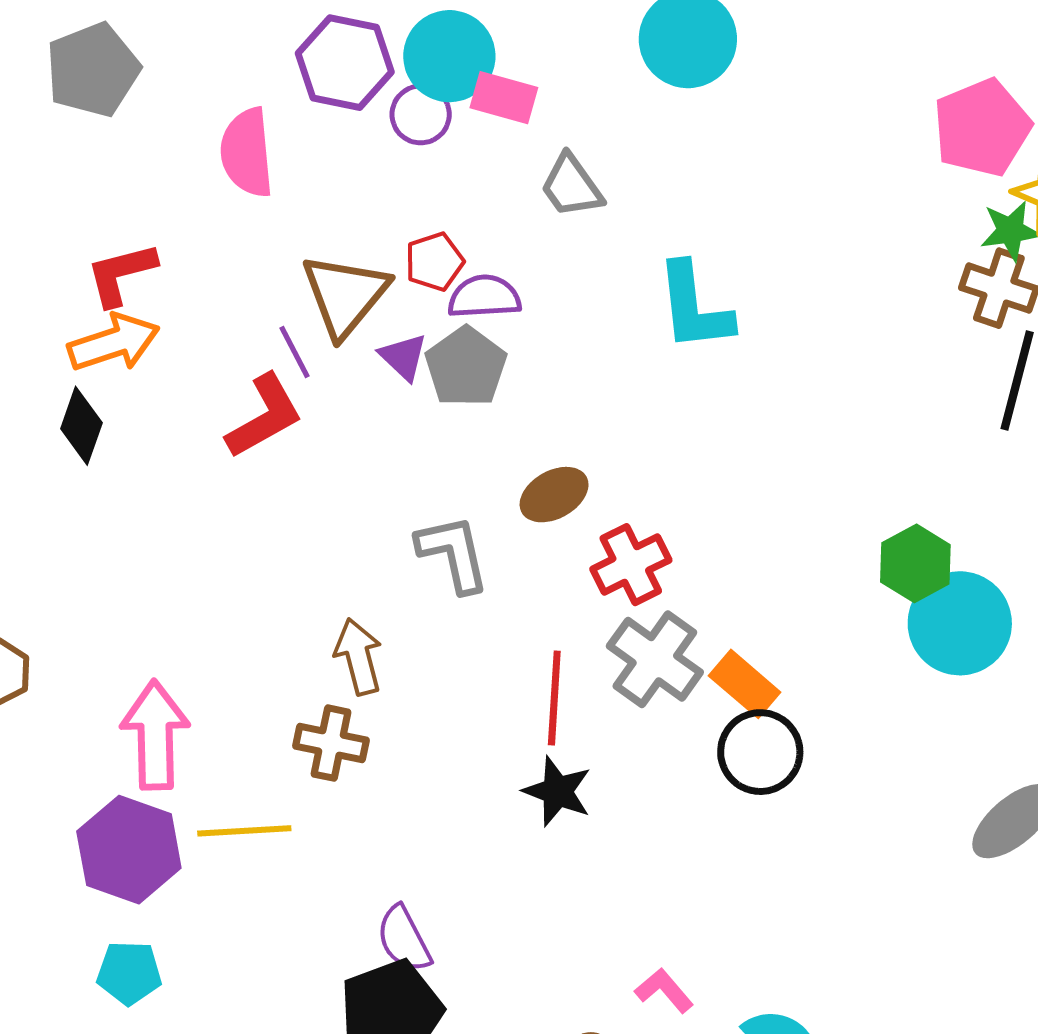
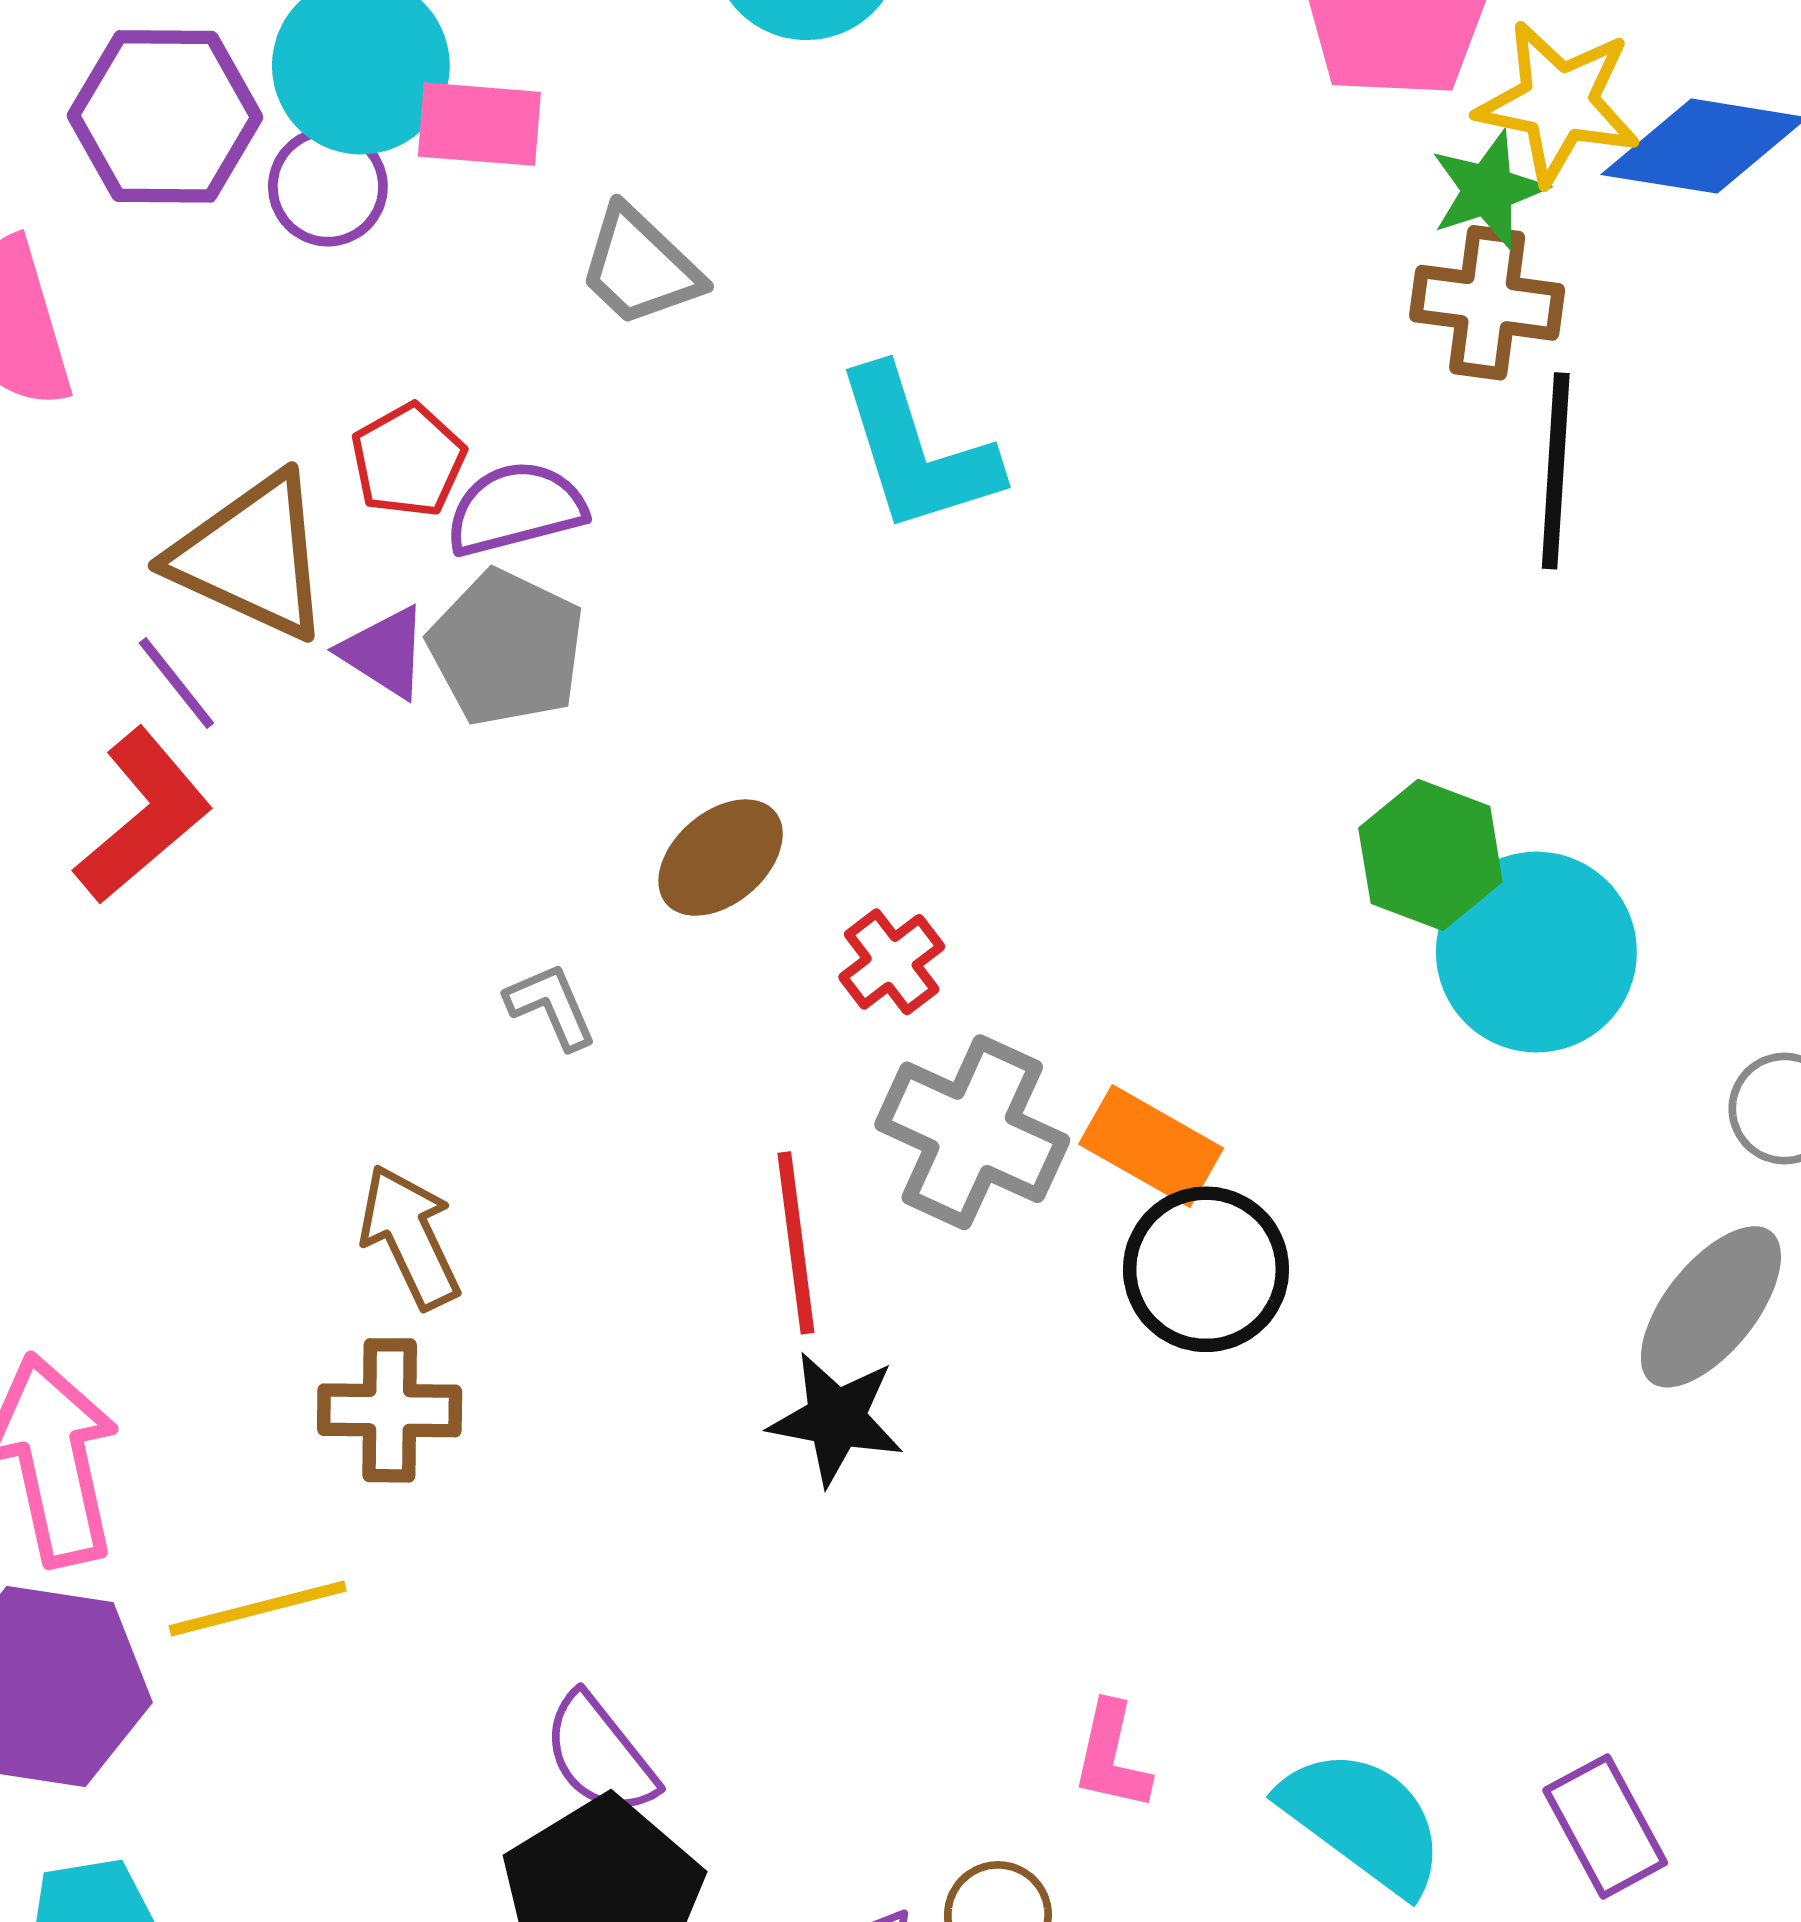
brown triangle: (345, 295) -> (251, 557), turned -34
gray L-shape: (453, 553) -> (551, 1006), size x0.6
red cross: (631, 565) -> (892, 962), size x0.7
pink L-shape: (664, 990) -> (1112, 1756), turned -116

